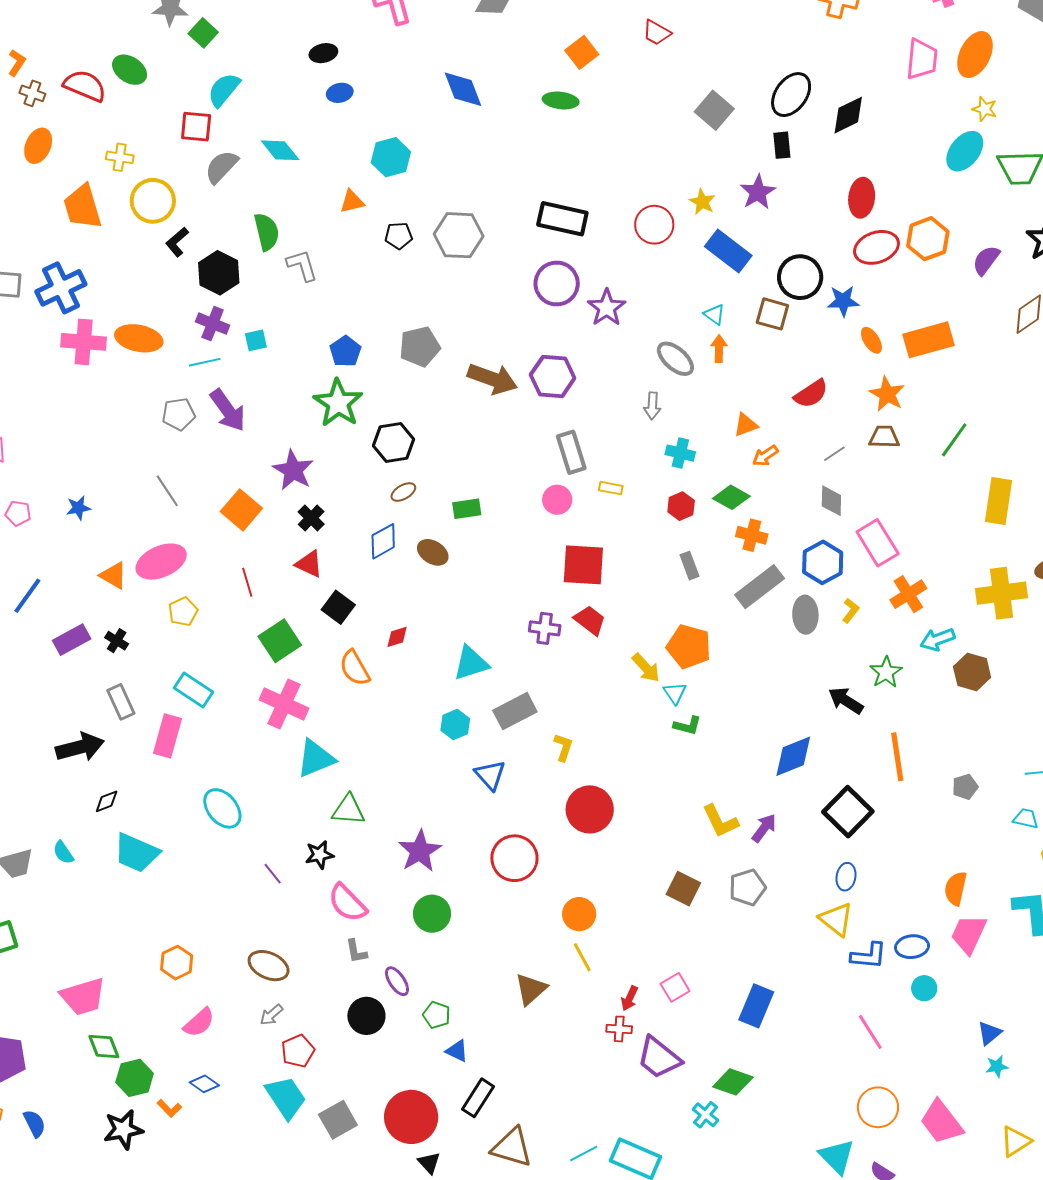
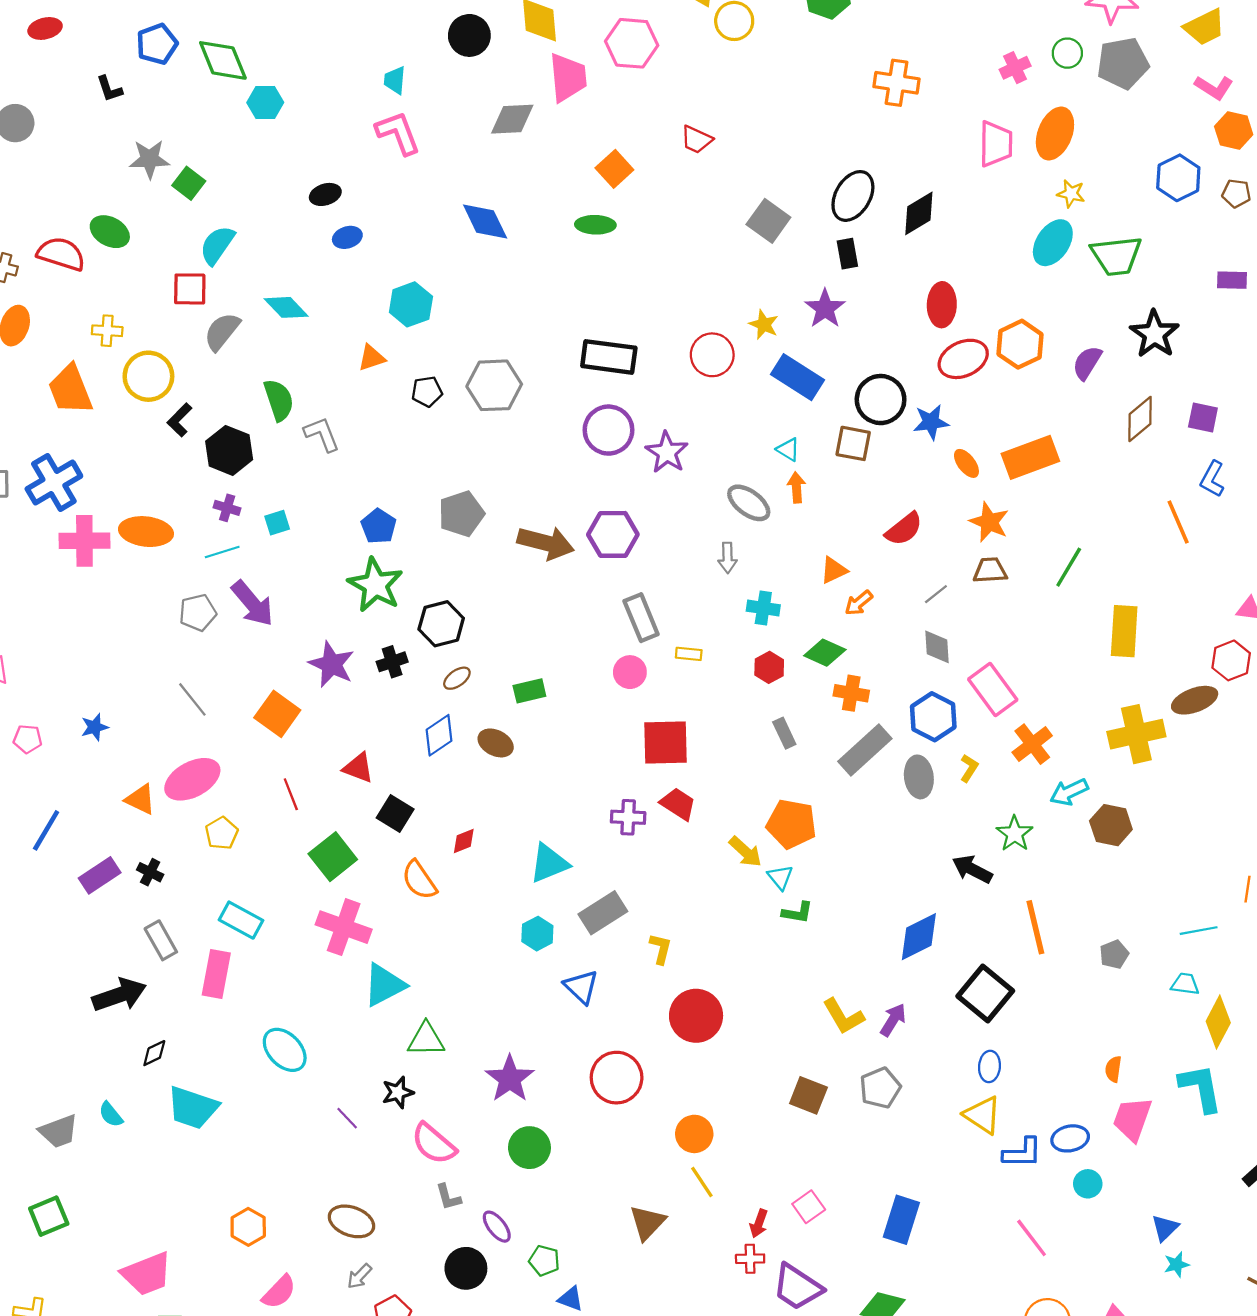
purple cross: (213, 324) -> (227, 508), size x0.7
black cross: (311, 518) -> (392, 662), moved, turned 32
orange semicircle: (956, 888) -> (1113, 1069), size x0.7

